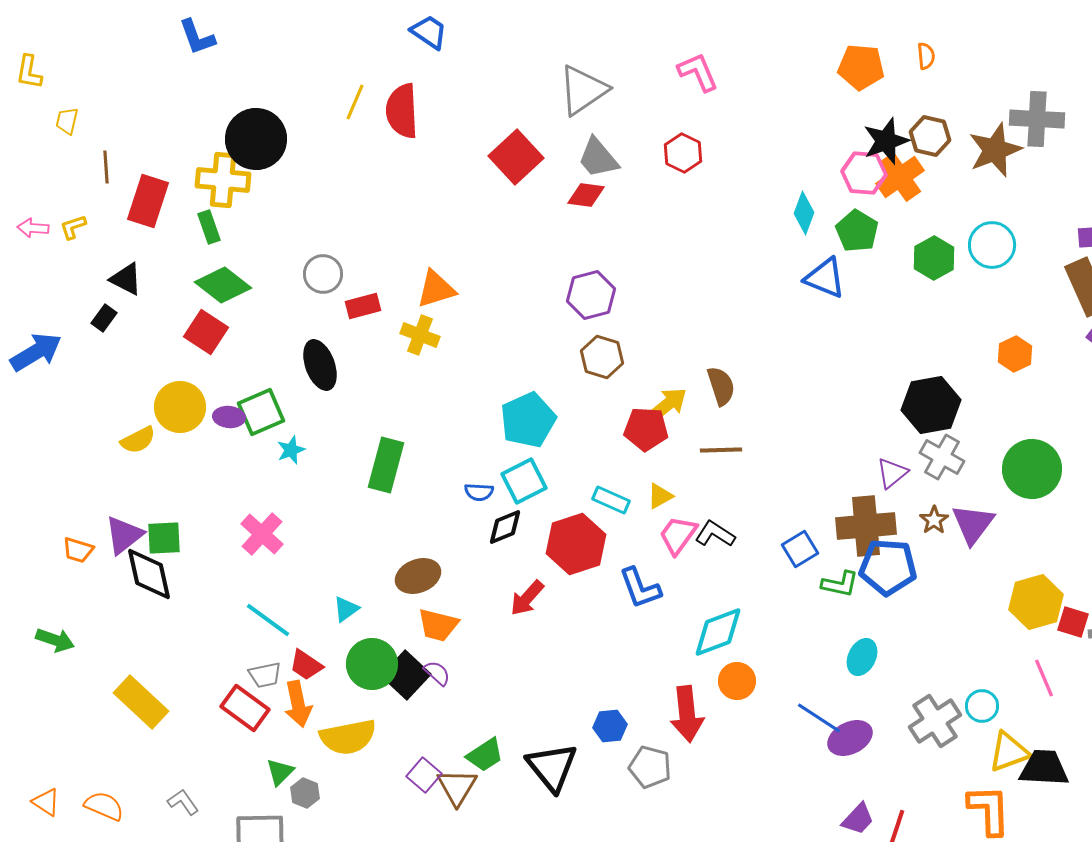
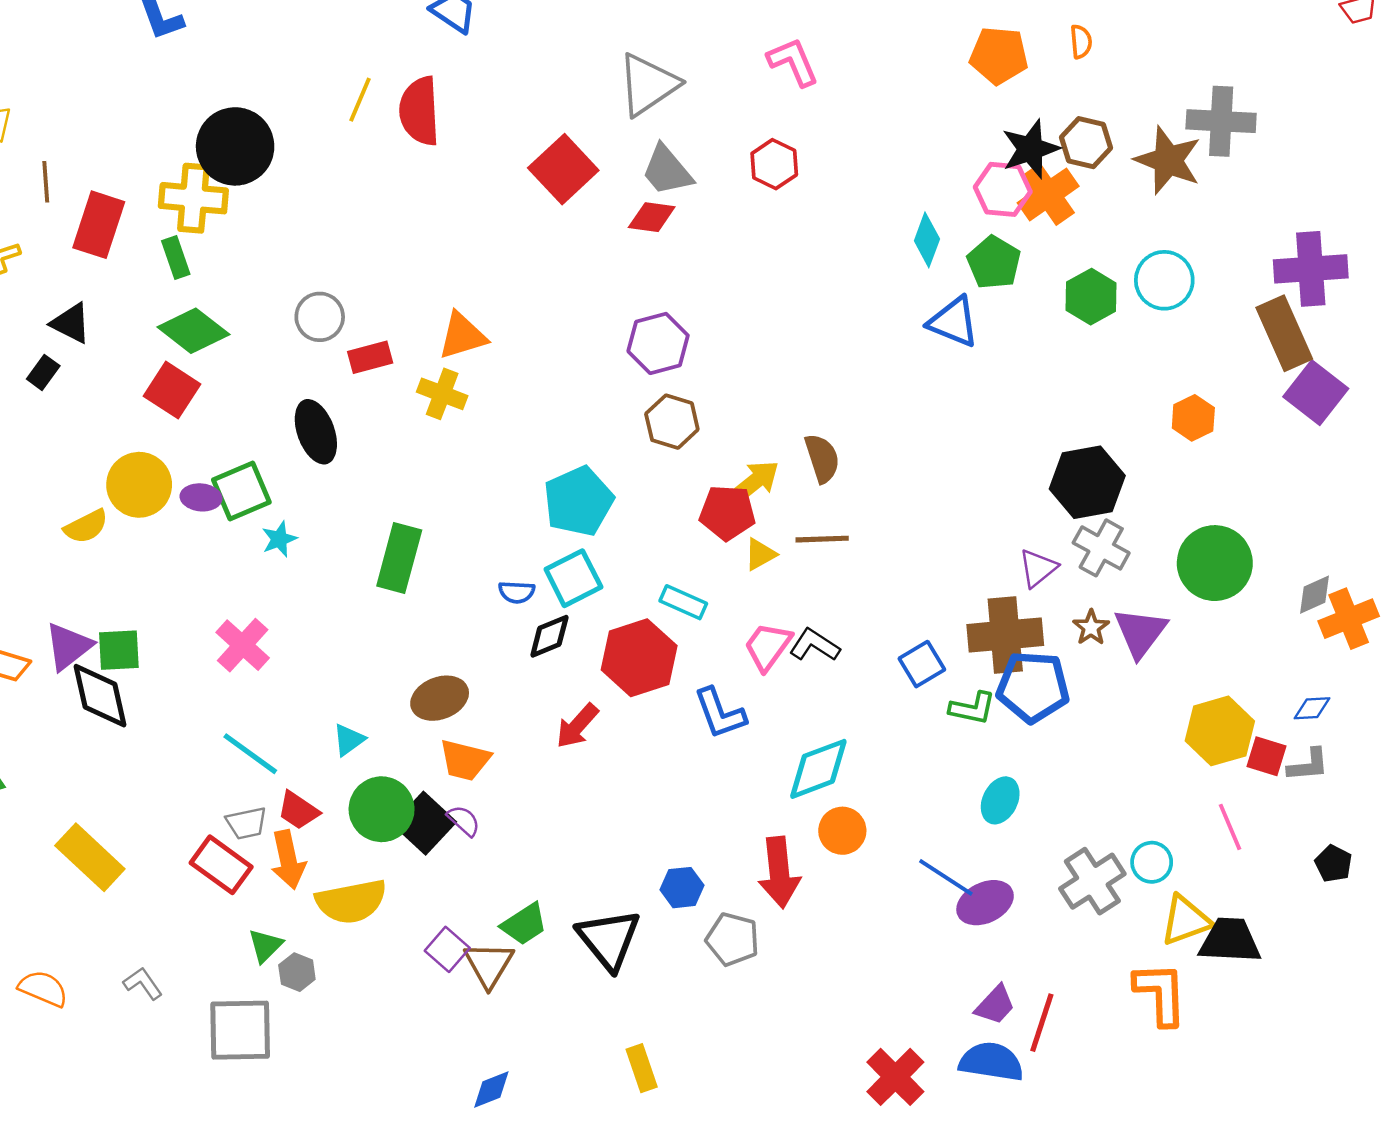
brown star: (995, 150) -> (1168, 160), turned -30
yellow triangle: (660, 496) -> (760, 554), moved

